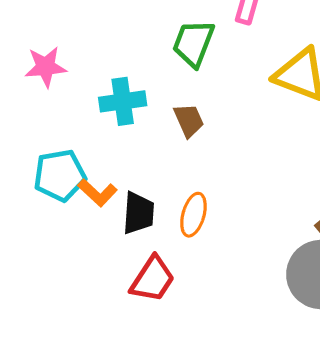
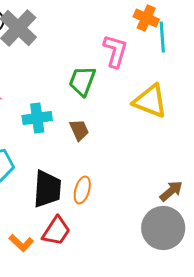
orange L-shape: (98, 193) -> (21, 243), moved
black trapezoid: (138, 213) -> (47, 189), size x1.4

